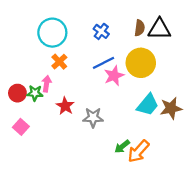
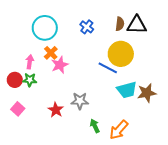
blue line: (104, 63) -> (108, 68), moved, turned 54
pink star: (114, 76) -> (60, 65), moved
pink arrow: (47, 84) -> (30, 62), moved
cyan trapezoid: (148, 105) -> (127, 90), turned 35
red star: (65, 106) -> (56, 110), moved
green arrow: (122, 147) -> (95, 126), moved, turned 104

